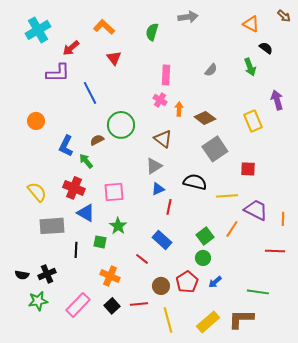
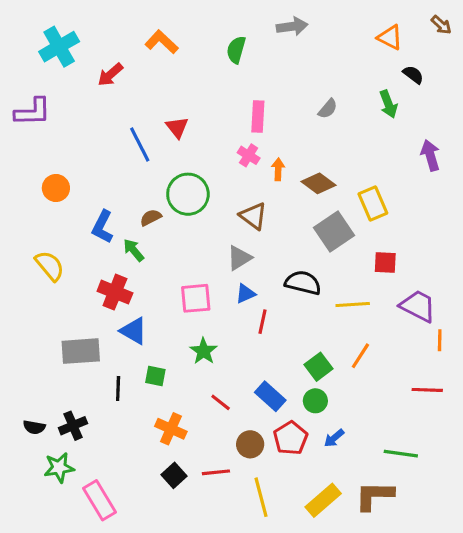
red triangle: (114, 58) -> (177, 127), moved
purple L-shape: (58, 73) -> (33, 112), moved
yellow rectangle: (253, 121) -> (373, 204), moved
yellow semicircle: (37, 192) -> (50, 266), moved
pink square: (114, 192) -> (196, 298), moved
purple trapezoid: (256, 210) -> (418, 306), moved
green star: (118, 226) -> (204, 351), moved
blue rectangle: (162, 240) -> (270, 396), moved
pink rectangle: (78, 305) -> (99, 500), moved, turned -75

